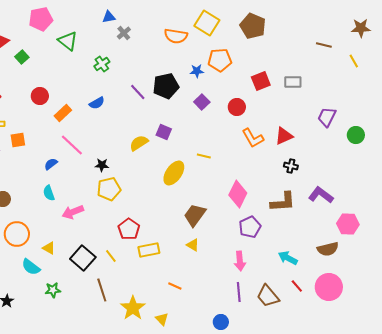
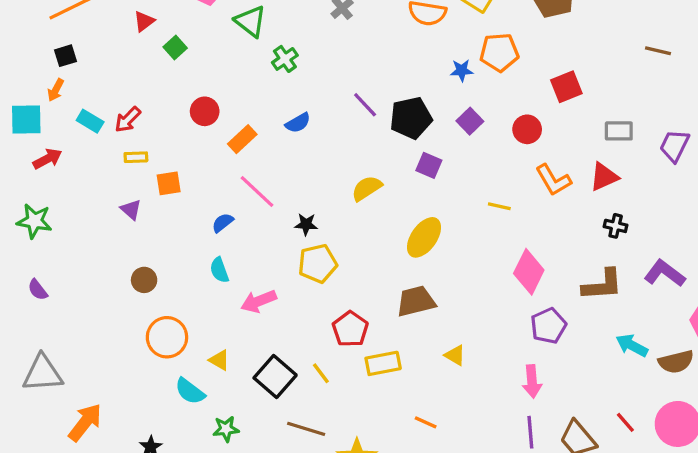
brown line: (324, 45) -> (658, 51), moved
green cross: (102, 64) -> (285, 59), moved
gray rectangle: (293, 82) -> (619, 131), moved
black pentagon: (166, 86) -> (411, 118), moved
purple square: (164, 132) -> (429, 165), moved
yellow line: (204, 156) -> (499, 206), moved
brown trapezoid: (195, 215) -> (416, 301), moved, turned 40
cyan arrow: (288, 258) -> (632, 345), moved
brown line: (102, 290) -> (306, 429), turned -55

